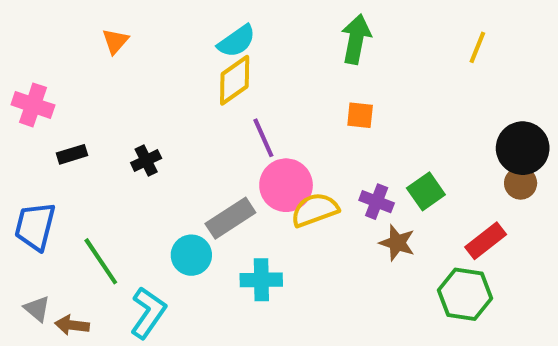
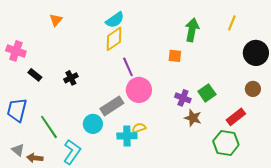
green arrow: (356, 39) -> (192, 30), moved
black circle: (523, 148) -> (256, 53), moved
black rectangle: (72, 154) -> (35, 75), turned 56
yellow semicircle: (315, 210) -> (139, 128), moved, size x0.6

